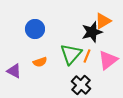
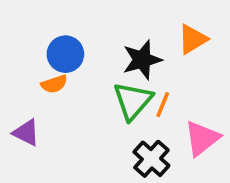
black star: (92, 32) -> (142, 60), moved
pink triangle: (108, 60) -> (202, 138), moved
orange semicircle: (40, 62) -> (54, 84), moved

